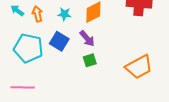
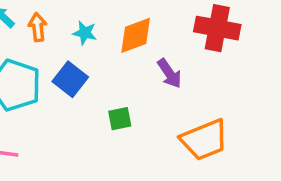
purple arrow: (87, 38) -> (169, 73), moved

